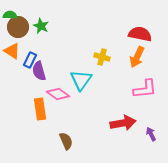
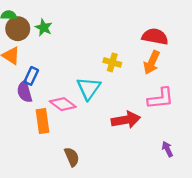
blue rectangle: (30, 60) -> (31, 76), moved
purple semicircle: (39, 71) -> (25, 92), moved
red arrow: (123, 123) -> (126, 120), moved

